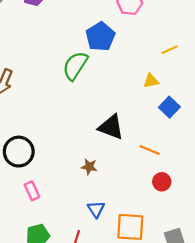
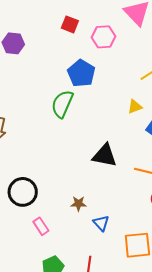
brown star: (89, 167) -> (79, 204), moved
blue triangle: (96, 209) -> (101, 223), moved

